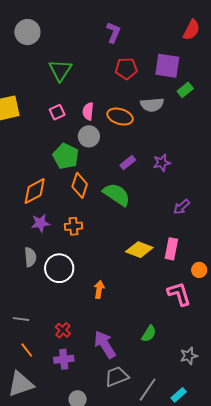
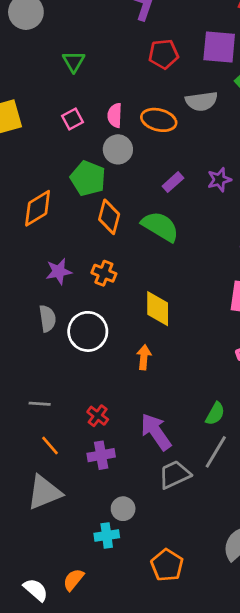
green triangle: (60, 70) -> (74, 61), size x0.7
orange diamond: (35, 191) -> (38, 208), moved
orange cross: (73, 226) -> (104, 273), turned 30
yellow diamond: (139, 250) -> (158, 309), moved, turned 72
gray line: (148, 390) -> (216, 452), moved

